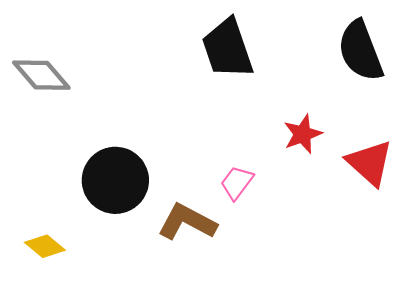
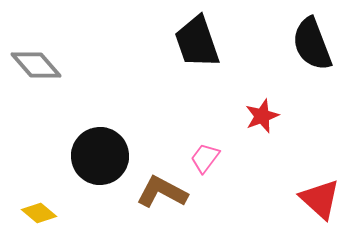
red triangle: (370, 163) -> (320, 199), moved

